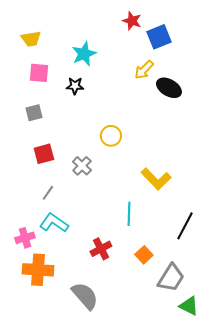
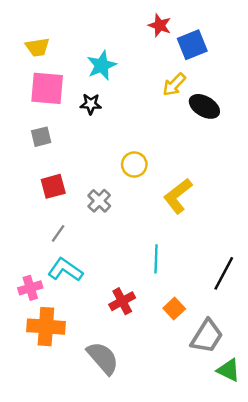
pink square: (39, 73) -> (47, 88), size x1.4
yellow L-shape: (156, 179) -> (178, 196), moved, turned 96

